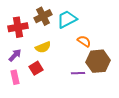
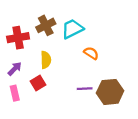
yellow semicircle: (43, 47) -> (46, 60), turned -70
brown hexagon: (98, 61) -> (110, 92), moved

